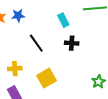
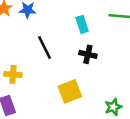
yellow square: (46, 78) -> (70, 91), moved

